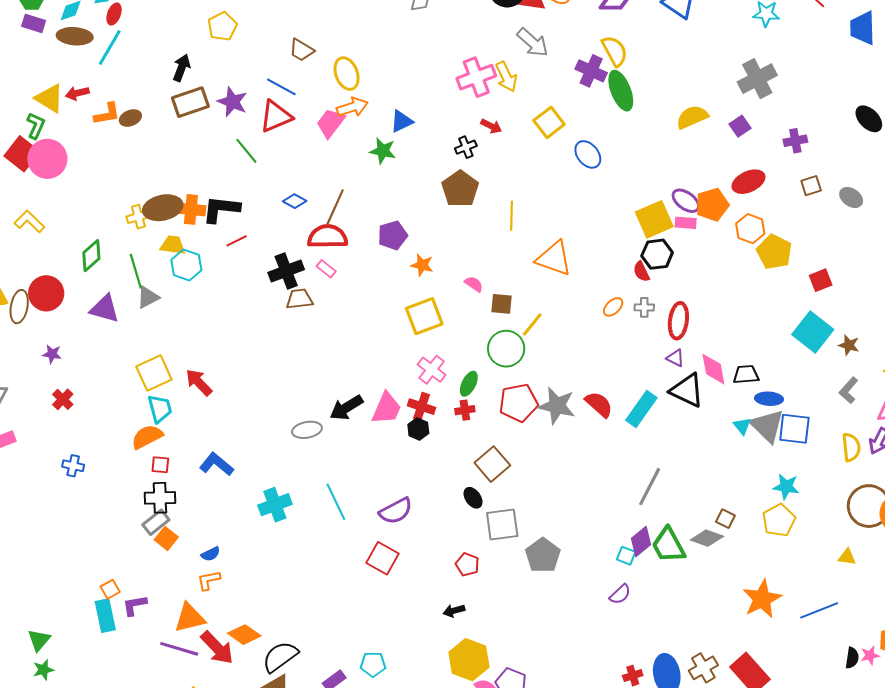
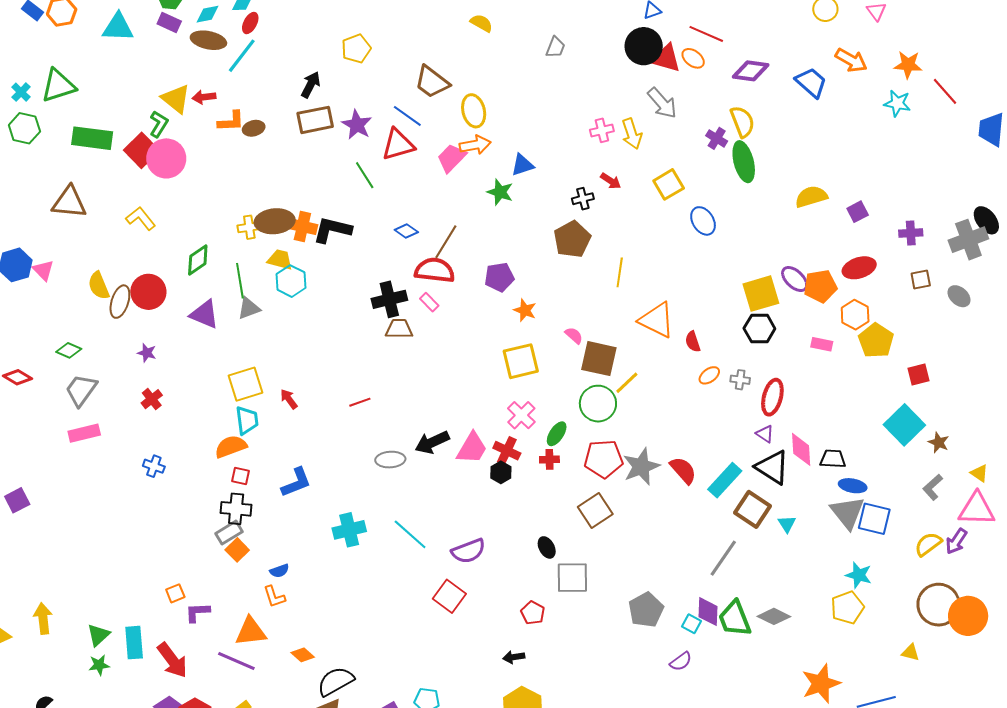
brown trapezoid: (302, 50) -> (432, 82), size x1.4
purple cross: (591, 71) -> (717, 138), size x0.7
pink cross: (476, 77) -> (602, 130), size x0.6
gray cross: (757, 79) -> (968, 240), moved
pink rectangle: (686, 223) -> (822, 344), moved
red line: (237, 241) -> (360, 402), moved
red semicircle: (641, 272) -> (693, 342), moved
brown square: (502, 304) -> (599, 359), size x1.6
red arrow: (199, 382) -> (289, 399), size x0.7
gray star: (557, 406) -> (641, 466), turned 30
cyan triangle: (742, 426) -> (787, 524), moved
yellow semicircle: (851, 447) -> (928, 544), turned -128
blue L-shape: (216, 464) -> (296, 482), turned 112
brown square: (492, 464) -> (595, 511), moved
cyan line: (336, 502) -> (410, 534), turned -30
brown square: (725, 519) -> (752, 509), moved, size x1.8
purple diamond: (641, 541) -> (708, 612), turned -56
gray pentagon: (543, 555) -> (646, 610), moved
orange L-shape: (209, 580) -> (274, 597), turned -105
cyan rectangle: (105, 616) -> (134, 643), moved
orange diamond: (244, 635) -> (303, 655), size x0.7
red arrow: (217, 648) -> (172, 660), moved

